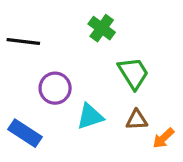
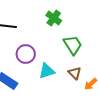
brown triangle: (137, 120) -> (75, 73), turned 48

